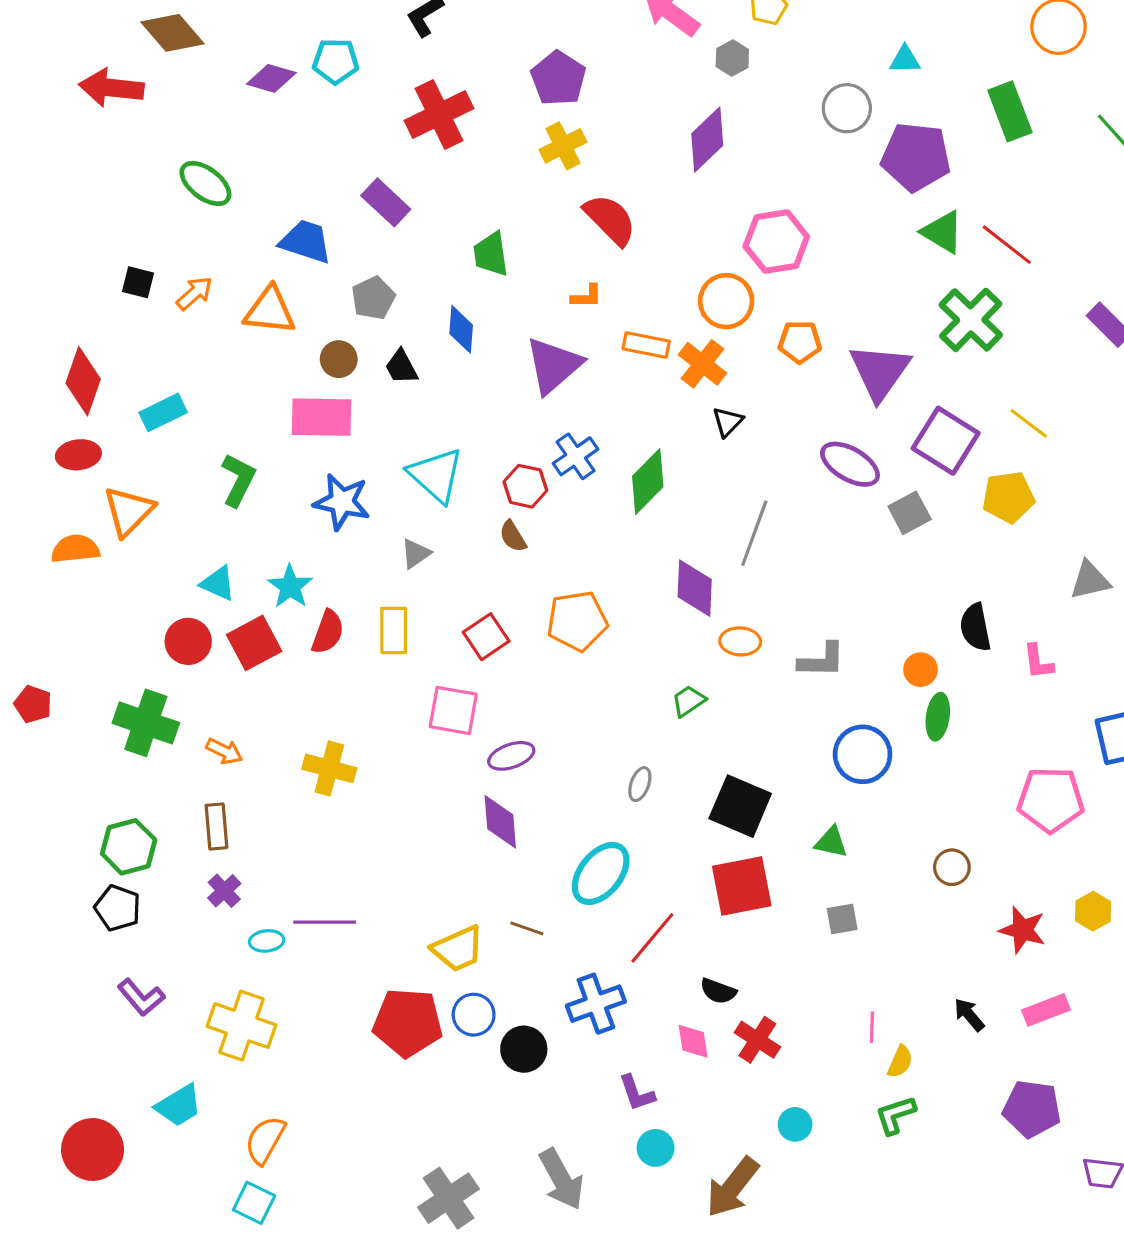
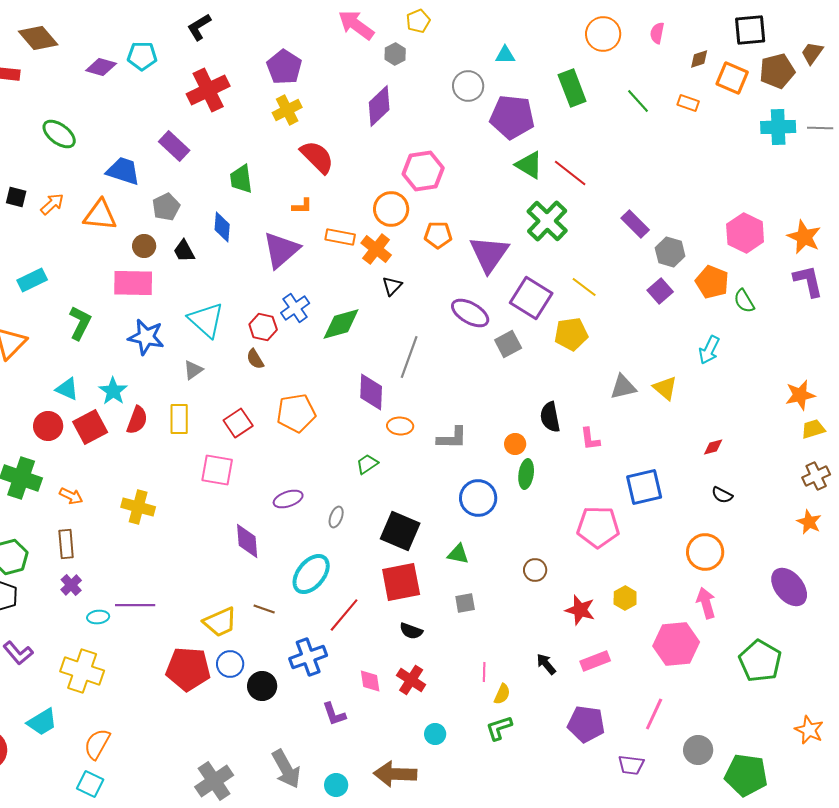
green diamond: (648, 481) -> (341, 324), turned 30
purple ellipse: (511, 756) -> (288, 499), moved
black semicircle: (718, 991) -> (411, 631), moved
cyan circle: (656, 1148) -> (336, 785), moved
brown arrow: (732, 1187) -> (395, 774), turned 54

